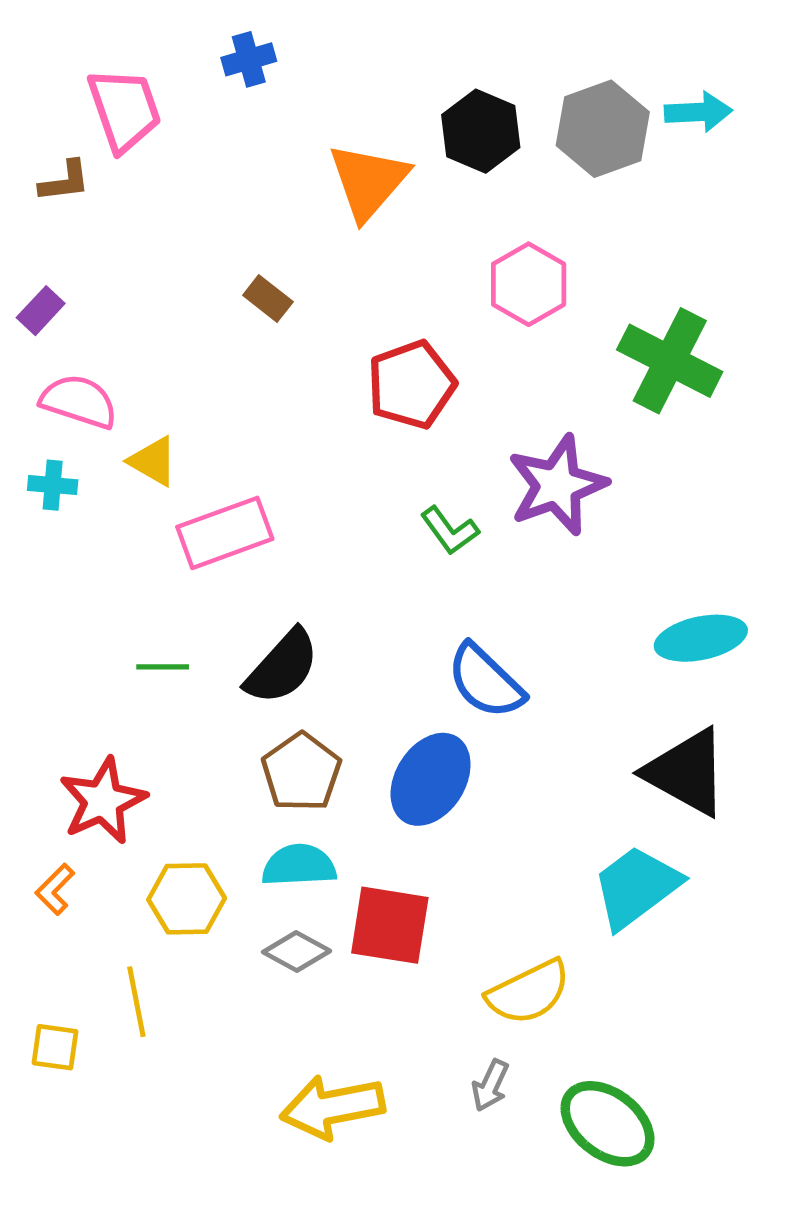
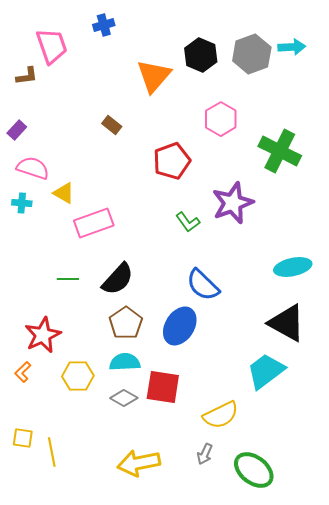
yellow line: (136, 1002) -> (52, 452), moved

